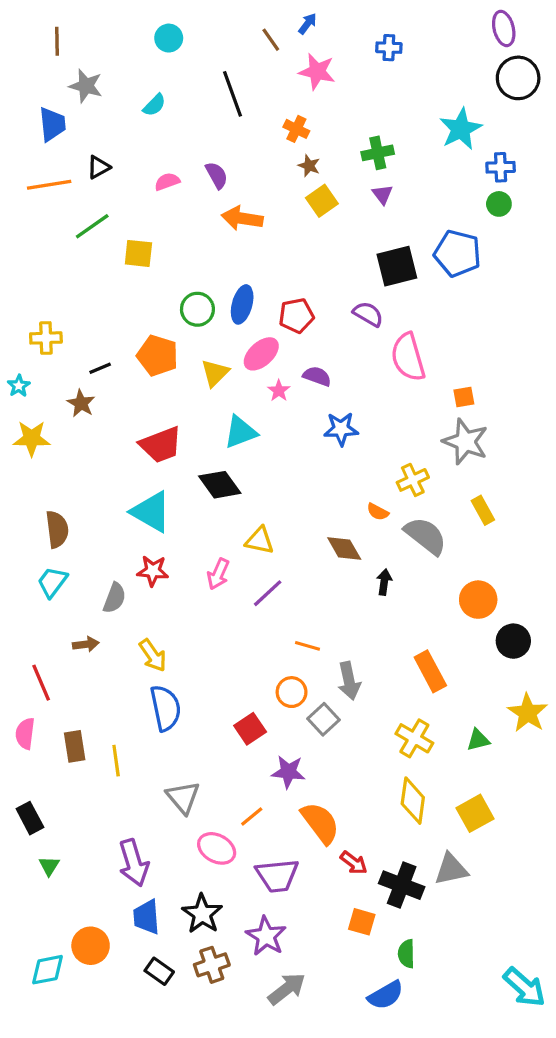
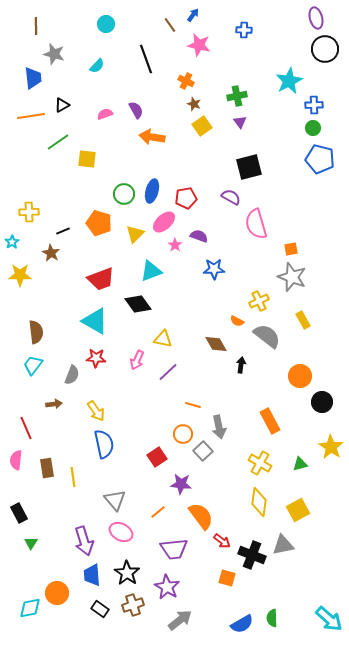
blue pentagon: (457, 253) -> (320, 159), moved
pink ellipse: (217, 848) -> (121, 532), moved
green semicircle: (406, 954) -> (272, 618), moved

